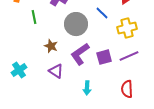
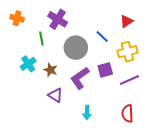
green line: (34, 17) -> (41, 38), moved
purple square: (104, 57) -> (105, 70), moved
cyan cross: (19, 70) -> (28, 64), moved

